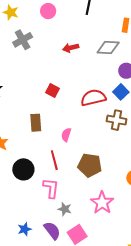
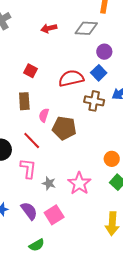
brown rectangle: (36, 123) -> (24, 101), moved
red line: (54, 160) -> (32, 141), turned -30
brown pentagon: (90, 165) -> (64, 128), moved
gray star: (65, 209) -> (49, 183), moved

